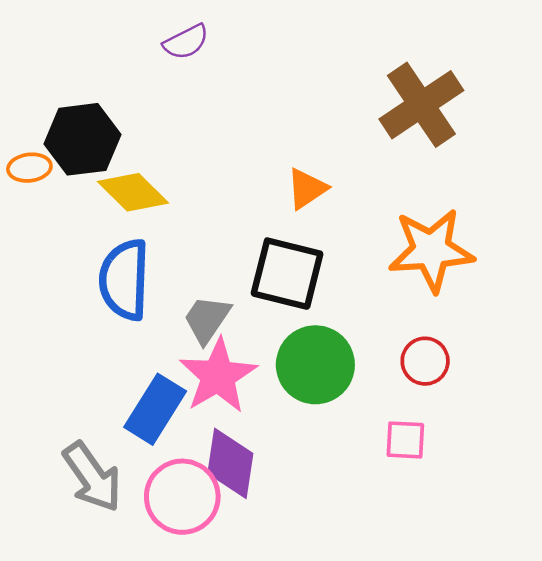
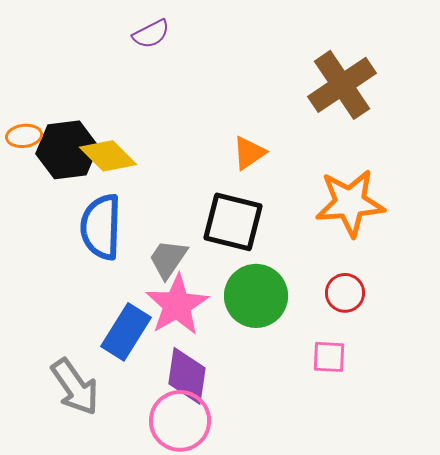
black hexagon: (82, 139) -> (67, 150), moved
pink circle: (182, 497) -> (180, 421), moved

